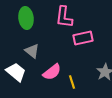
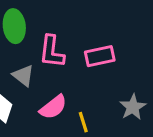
pink L-shape: (64, 17) -> (52, 52), moved

